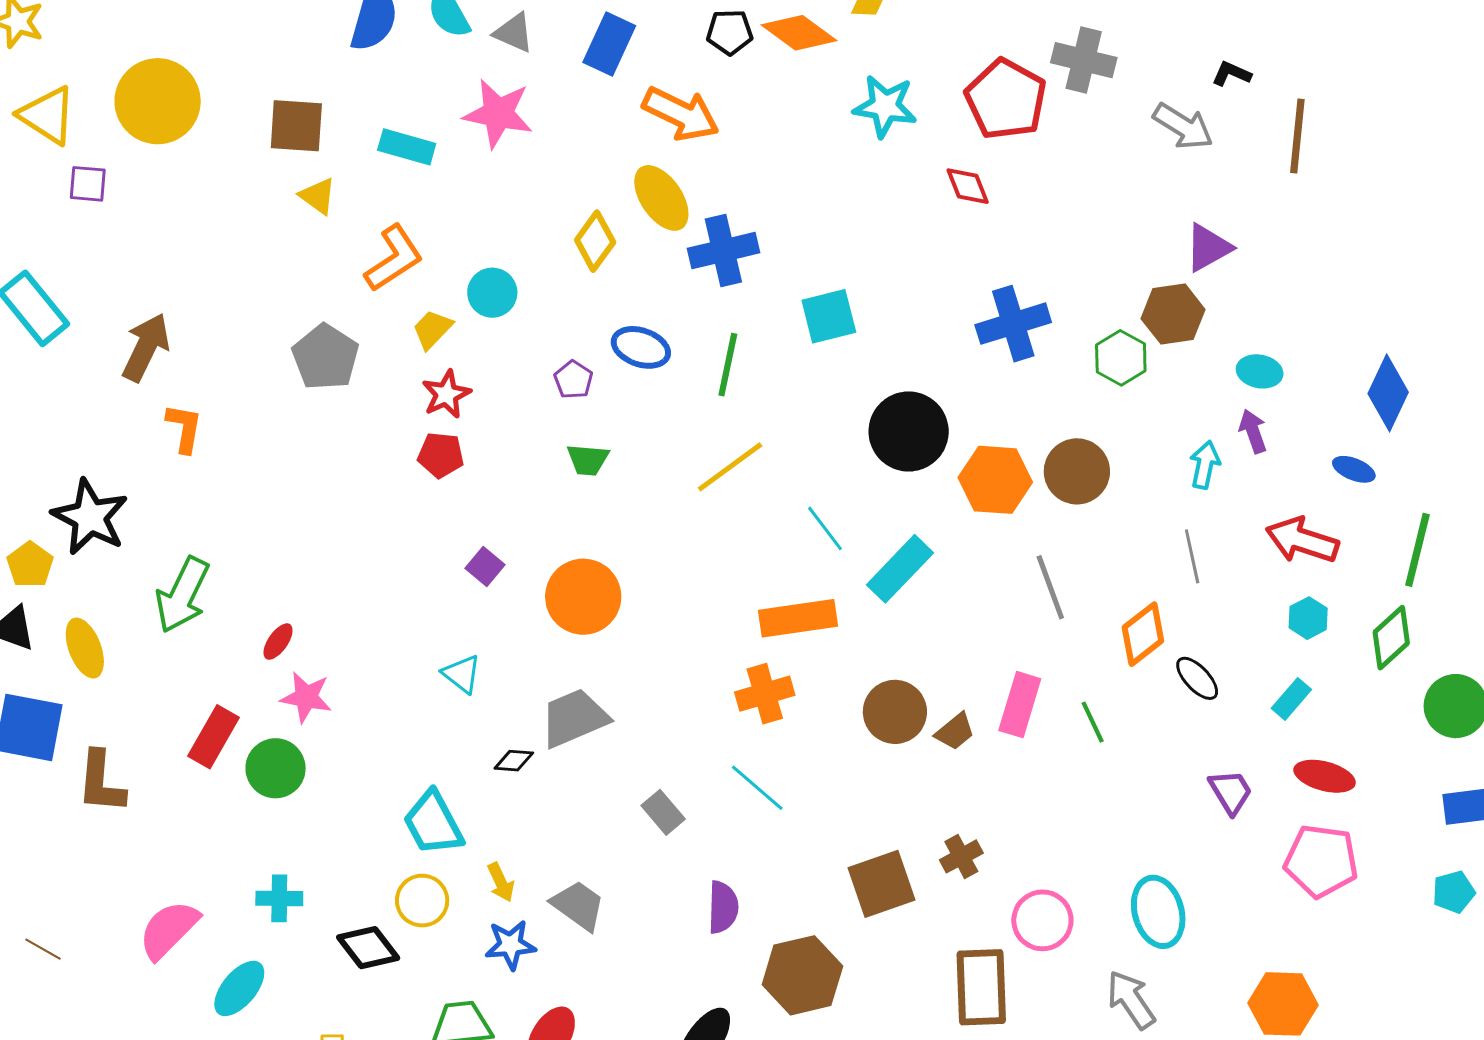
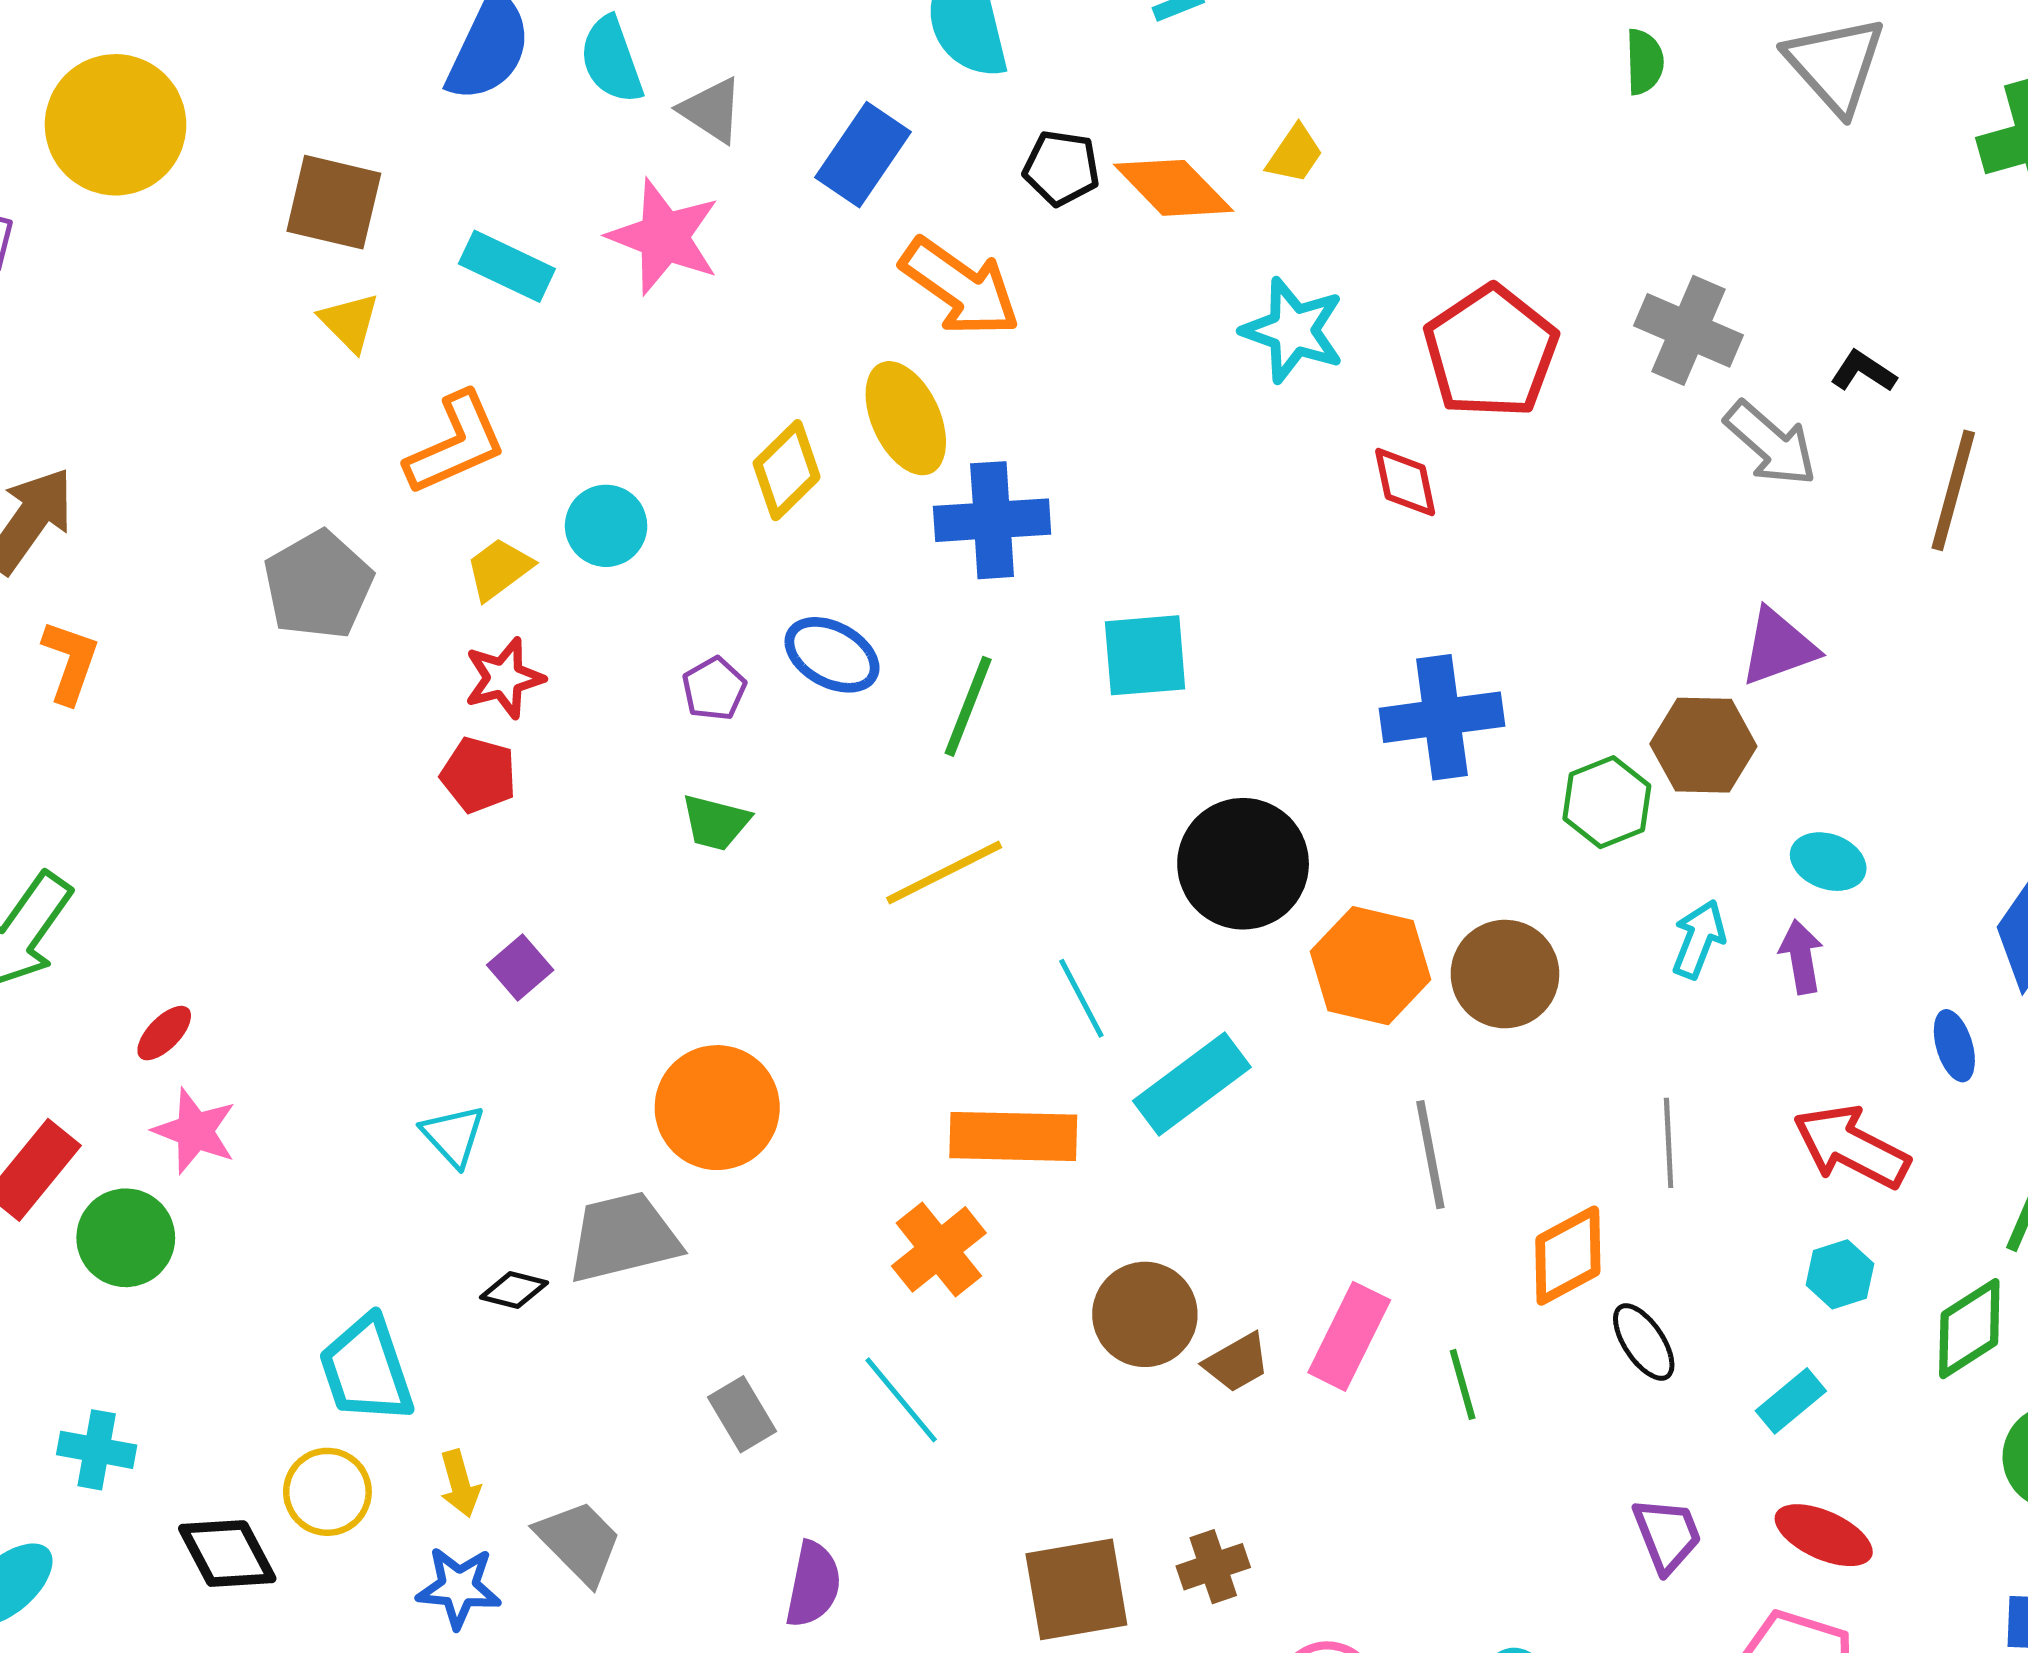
gray cross: (1084, 60) -> (1688, 330), moved
cyan arrow: (1205, 465) -> (1699, 939), moved
blue ellipse: (1354, 469) -> (1954, 1046), turned 42
orange circle: (583, 597) -> (717, 1108), moved
orange cross: (765, 694) -> (939, 1249), turned -32

